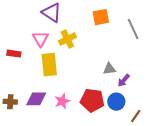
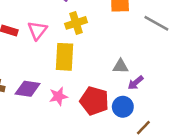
gray line: (133, 29) -> (156, 23), turned -45
pink triangle: (40, 39) -> (37, 30), moved
yellow rectangle: (49, 65) -> (64, 57), moved

